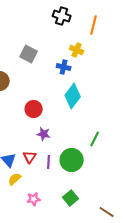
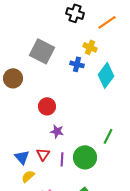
orange line: (94, 25) -> (107, 22), turned 42
gray square: (29, 54) -> (42, 51), size x1.4
cyan diamond: (73, 96) -> (106, 75), moved

